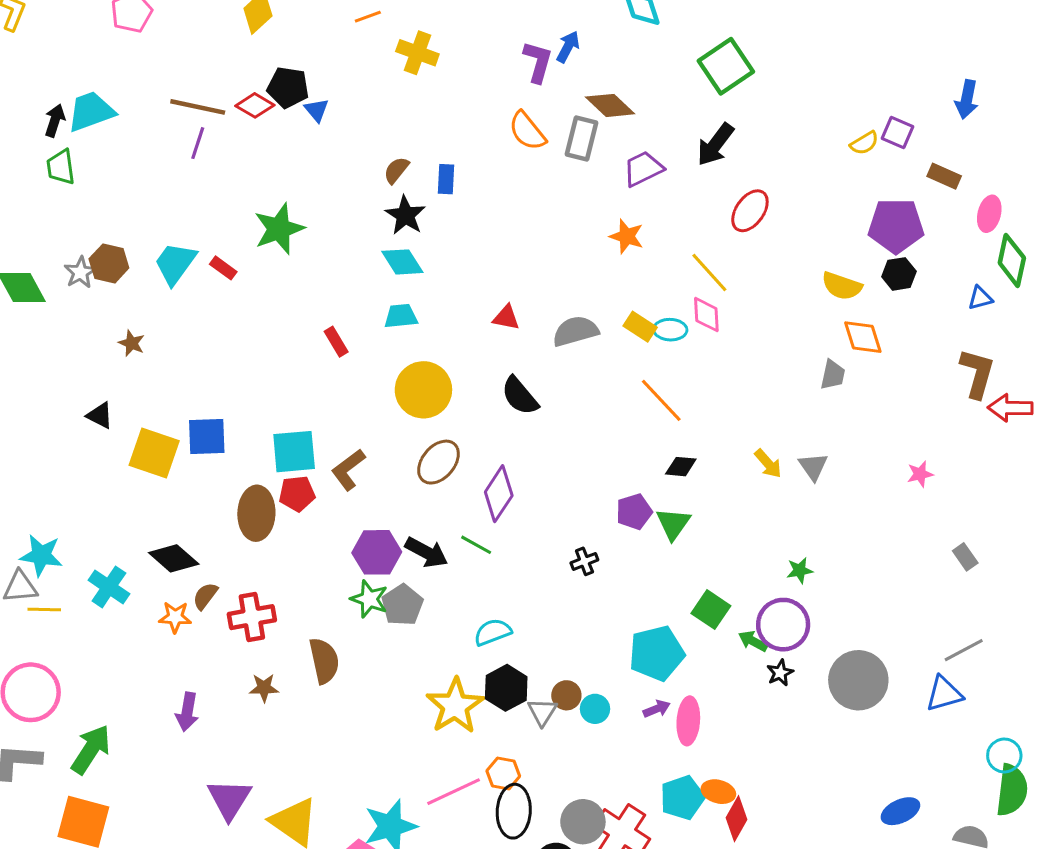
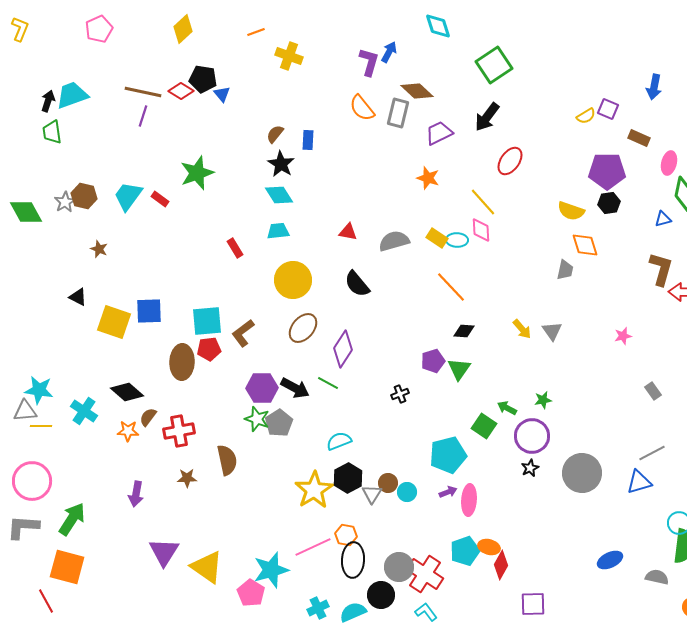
green arrow: (753, 641) -> (507, 408), moved

